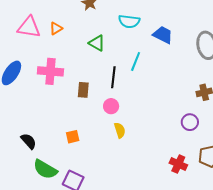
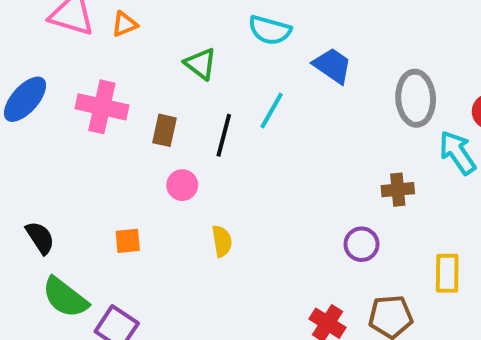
brown rectangle: (83, 90) -> (164, 130), moved
pink circle: (111, 106) -> (182, 185), moved

